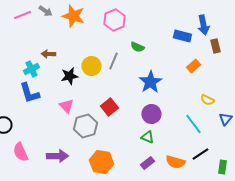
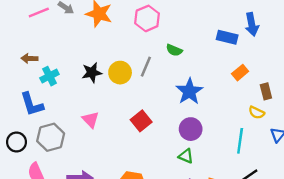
brown rectangle: (215, 46) -> (266, 91), moved
brown arrow: (48, 54) -> (29, 58), moved
black star: (69, 76) -> (92, 73), moved
blue L-shape: (29, 93) -> (32, 104), moved
cyan line: (193, 124) -> (240, 141), turned 45
gray hexagon: (85, 126) -> (51, 137), moved

